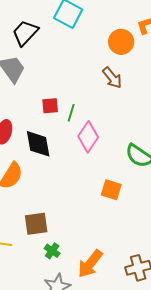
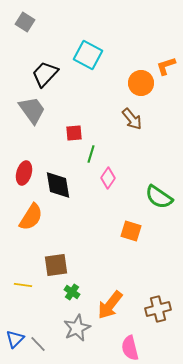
red square: (50, 106) -> (74, 133), moved
pink diamond: (88, 137) -> (108, 178), size x0.7

